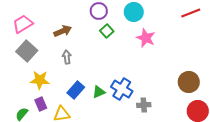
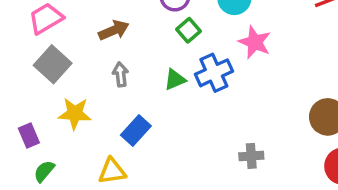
blue cross: (122, 89) -> (214, 73), moved, turned 35
green triangle: (99, 92) -> (175, 80), moved
purple rectangle: (41, 104) -> (29, 136), moved

